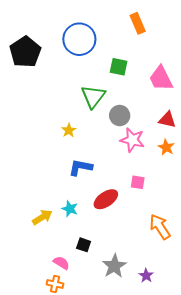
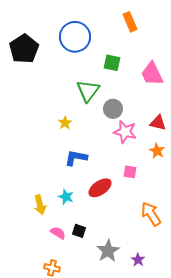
red triangle: (167, 120) -> (158, 123), moved
orange star: (166, 147) -> (157, 151), moved
yellow arrow: (42, 217) -> (40, 205), turned 108
pink semicircle: (61, 263) -> (58, 233), moved

